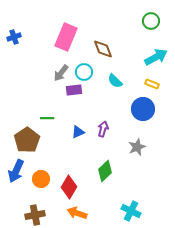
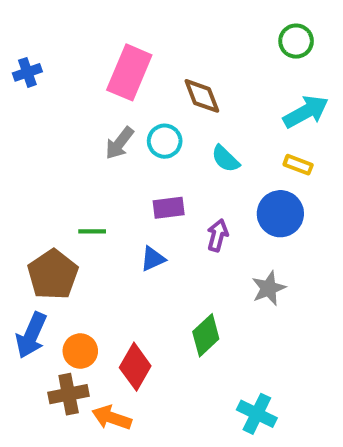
purple rectangle: (74, 90) -> (169, 208), moved
purple arrow: (103, 129) -> (218, 235), moved
orange arrow: (77, 213) -> (112, 418), moved
brown cross: (35, 215) -> (69, 394), moved

